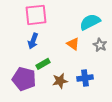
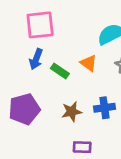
green rectangle: (43, 64) -> (60, 71), moved, turned 64
purple pentagon: (24, 79) -> (24, 109), turned -30

